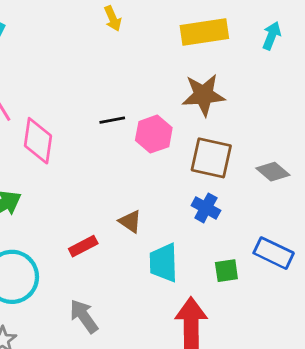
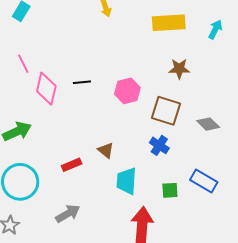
brown star: (204, 95) -> (179, 69), moved, size x0.7
black line: (112, 120) -> (82, 82), moved
gray arrow: (84, 316) -> (68, 214), turned 90

